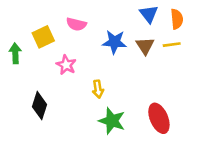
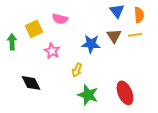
blue star: (114, 42) -> (91, 44), moved
yellow arrow: (98, 89) -> (77, 70), turned 32
black diamond: (39, 106) -> (31, 83), turned -45

